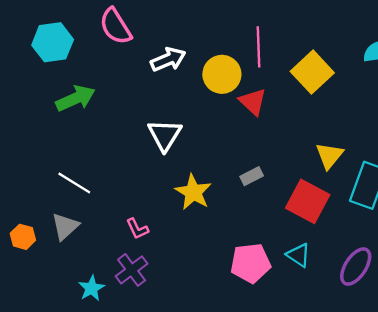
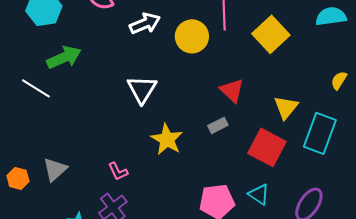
red triangle: (253, 102) -> (232, 90), moved
white line: (74, 183) -> (36, 88), moved

